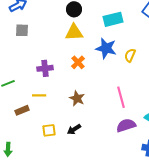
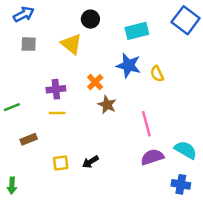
yellow triangle: (74, 32) -> (71, 44), moved, turned 42
yellow semicircle: (130, 55) -> (157, 74), turned -48
yellow line: (39, 95) -> (57, 113), moved
brown star: (77, 98) -> (107, 105), moved

